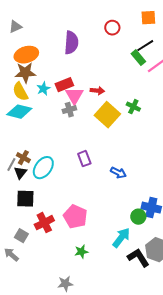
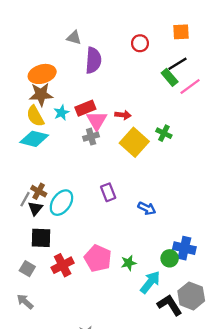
gray triangle: (15, 27) -> (74, 38), moved, turned 40
gray square: (21, 236) -> (27, 269), moved
green star: (81, 252) -> (129, 263), moved

